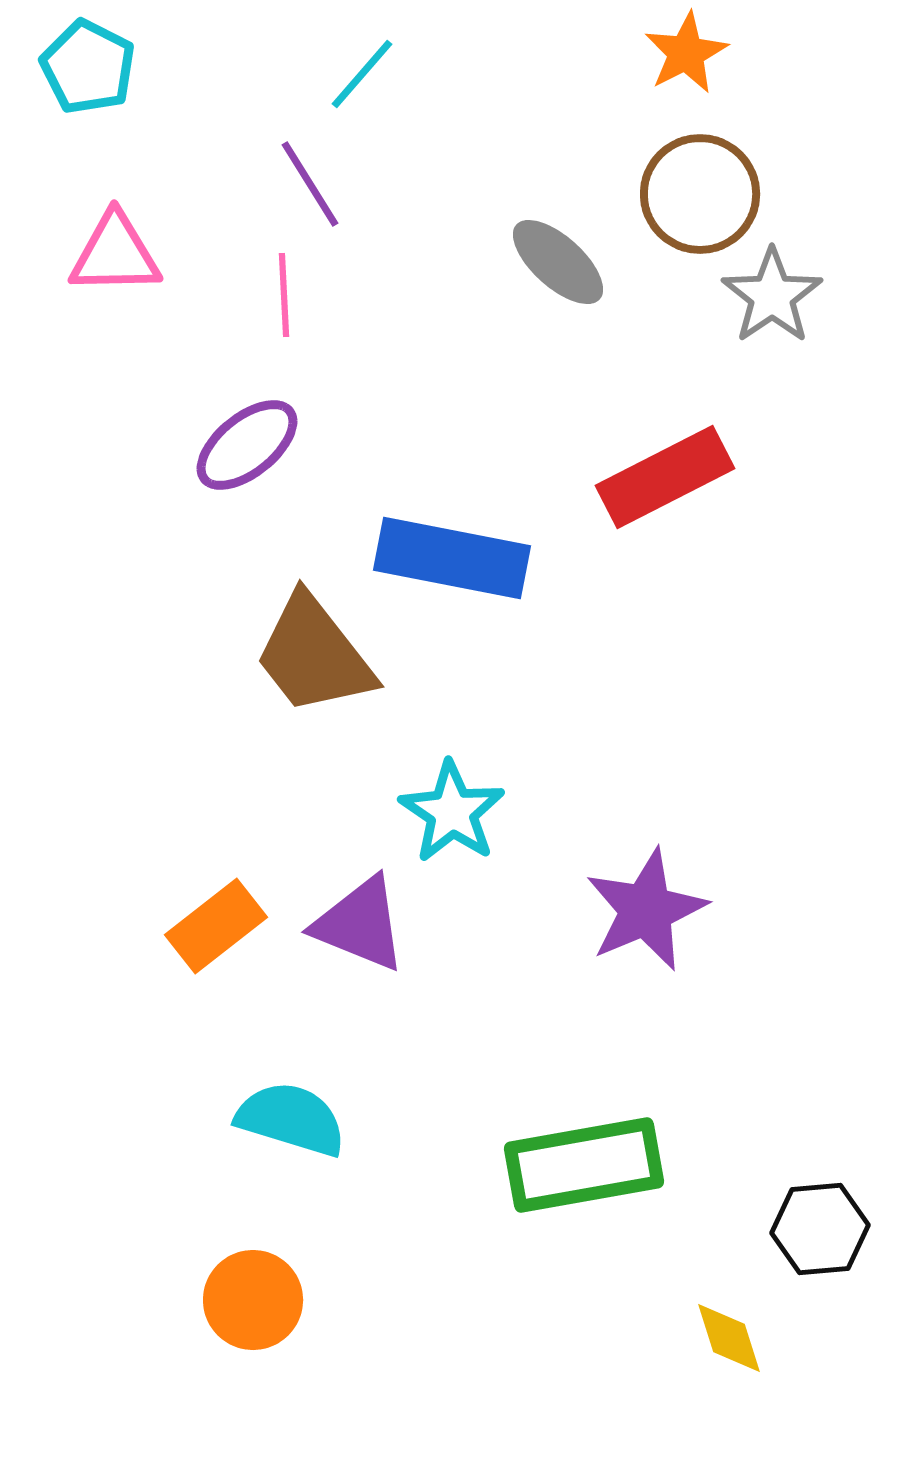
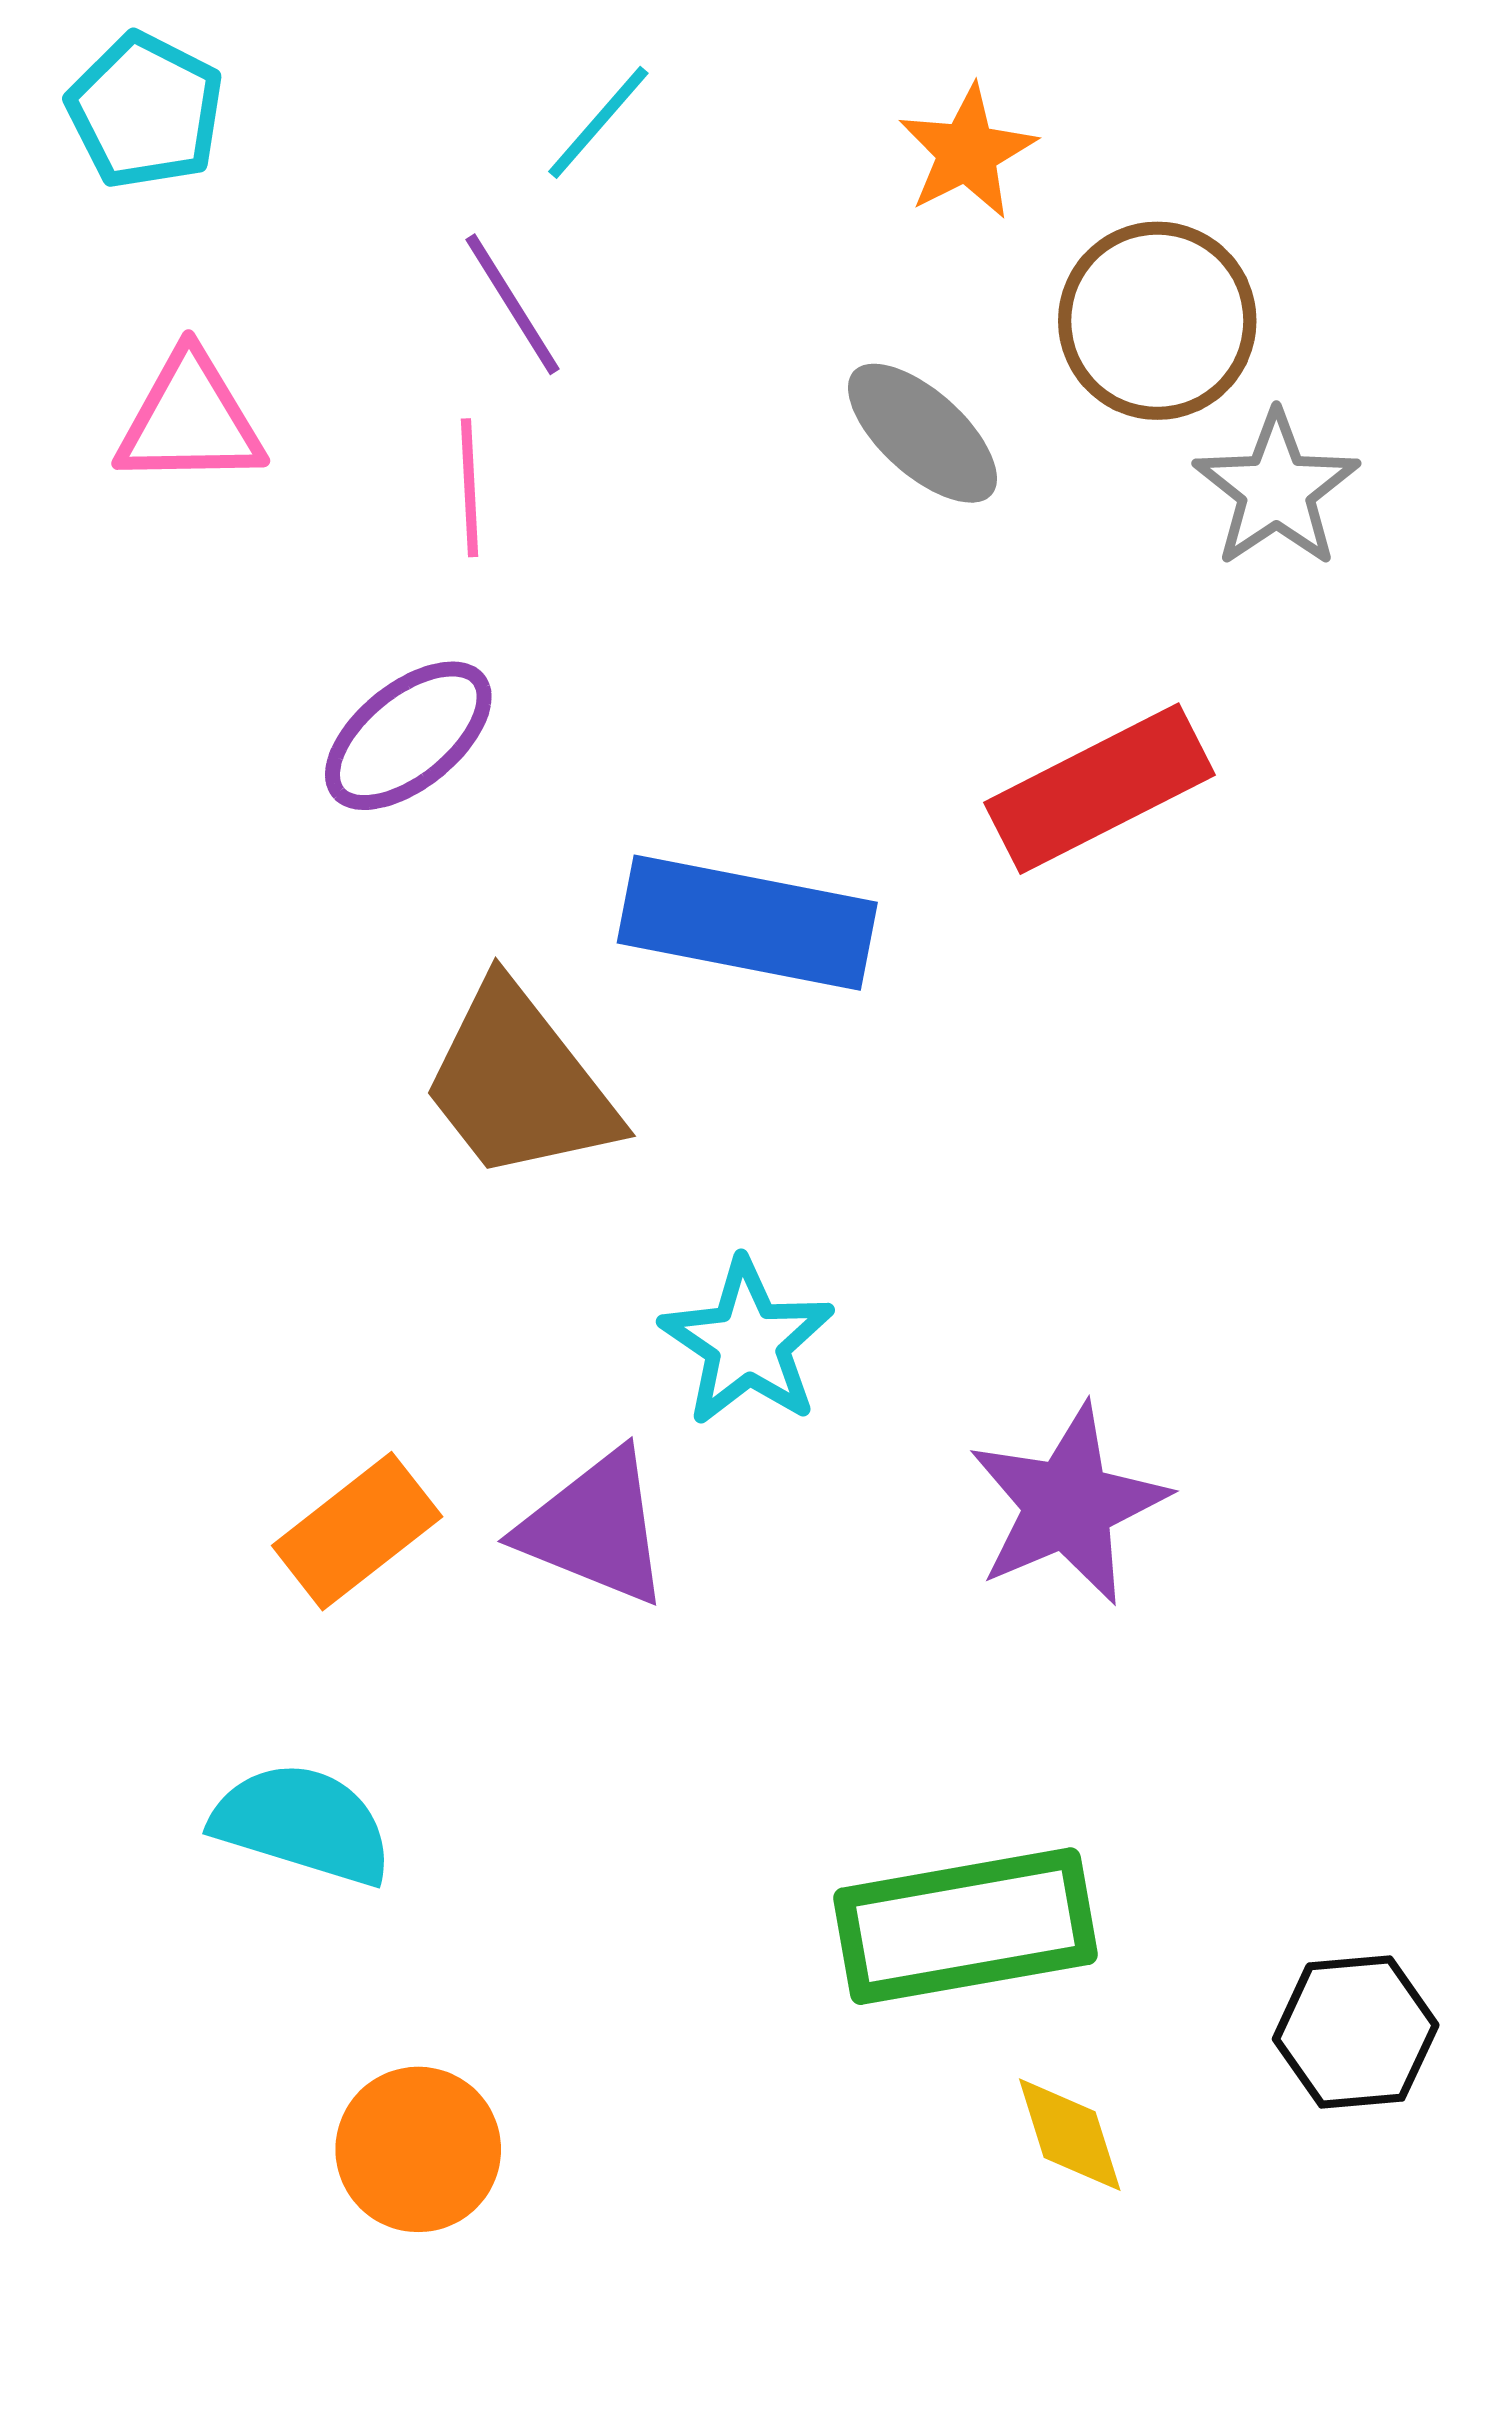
orange star: (686, 53) -> (967, 152), moved
cyan semicircle: (291, 1119) -> (302, 1824), moved
yellow diamond: (729, 1338) -> (1070, 2135), moved

